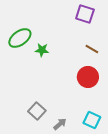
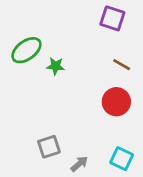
gray square: (37, 111) -> (49, 147), turned 30

